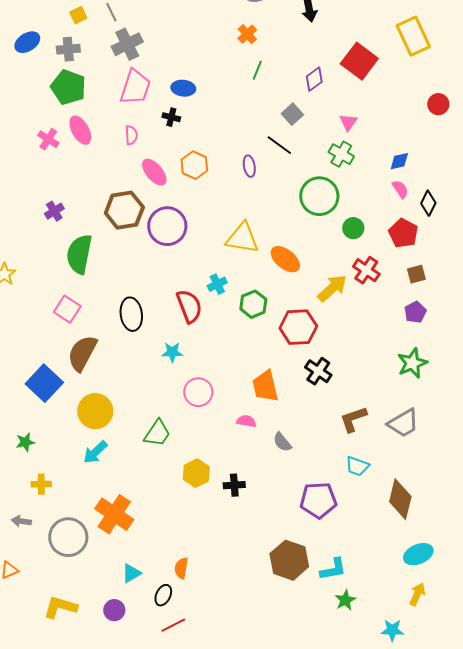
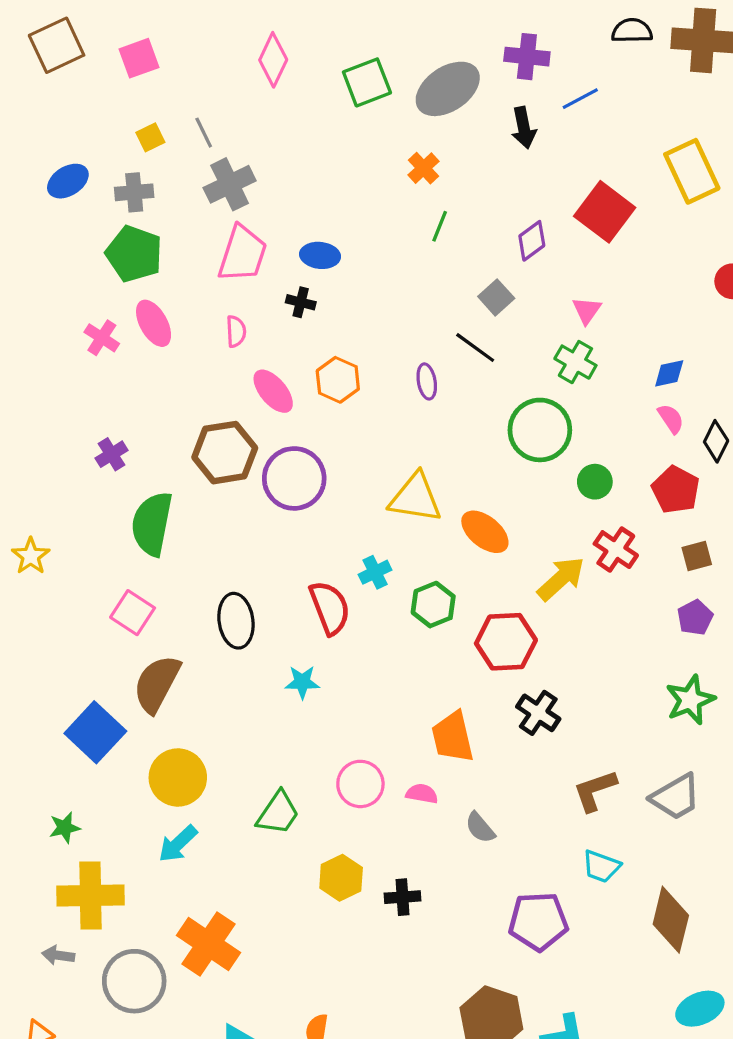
pink circle: (198, 392) -> (360, 784), moved
yellow cross: (41, 484) -> (91, 895), size x2.0

